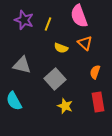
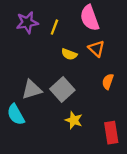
purple star: (24, 20) -> (27, 22), turned -30
gray triangle: (22, 65) -> (32, 89), moved, turned -30
red rectangle: (98, 102) -> (111, 133), moved

